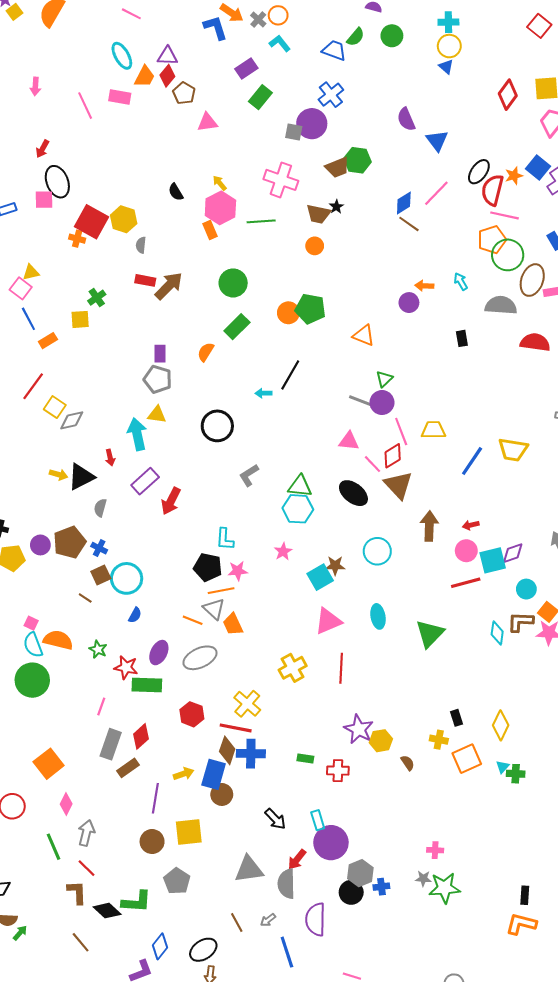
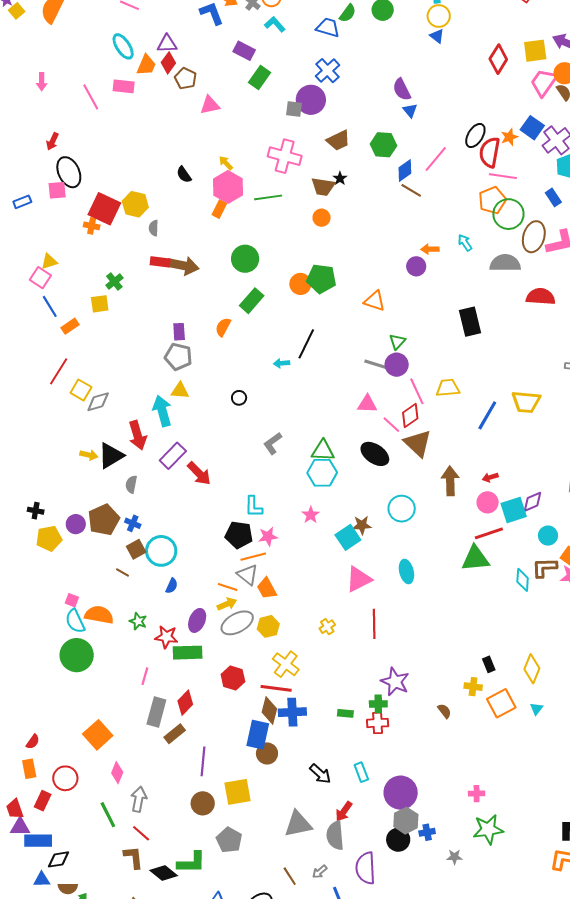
purple rectangle: (246, 69) -> (244, 51), turned 65
blue triangle: (437, 141) -> (410, 110), moved, size x0.7
green hexagon: (357, 160) -> (384, 145), moved
orange rectangle: (210, 230) -> (219, 209), turned 54
brown arrow: (169, 286) -> (183, 266), turned 60
black rectangle: (462, 338) -> (470, 322), moved, size x1.8
black circle: (217, 426) -> (239, 398), size x0.5
red arrow: (110, 458) -> (138, 435), size x1.8
red arrow: (171, 501) -> (199, 473), turned -68
green triangle: (430, 634) -> (475, 559), moved, turned 44
yellow cross: (293, 668) -> (327, 627), size x0.6
yellow hexagon: (381, 741) -> (268, 626), moved
yellow arrow: (184, 774) -> (227, 604), moved
green cross: (516, 774) -> (378, 704), moved
purple circle: (331, 843) -> (401, 793), moved
gray star: (423, 878) -> (454, 857), moved

